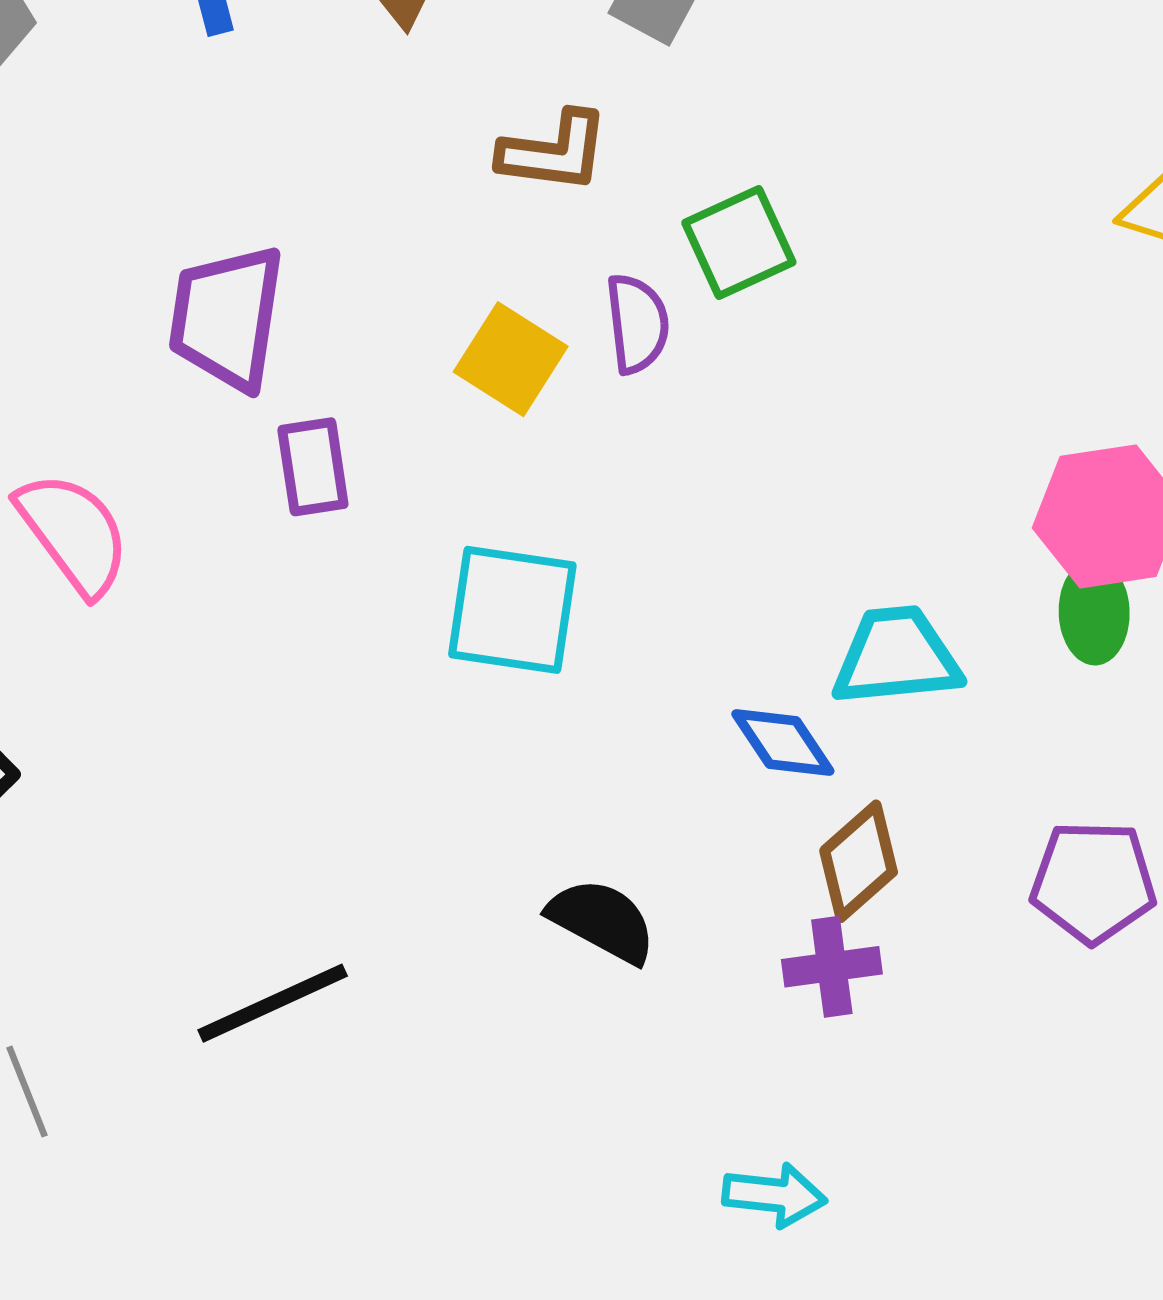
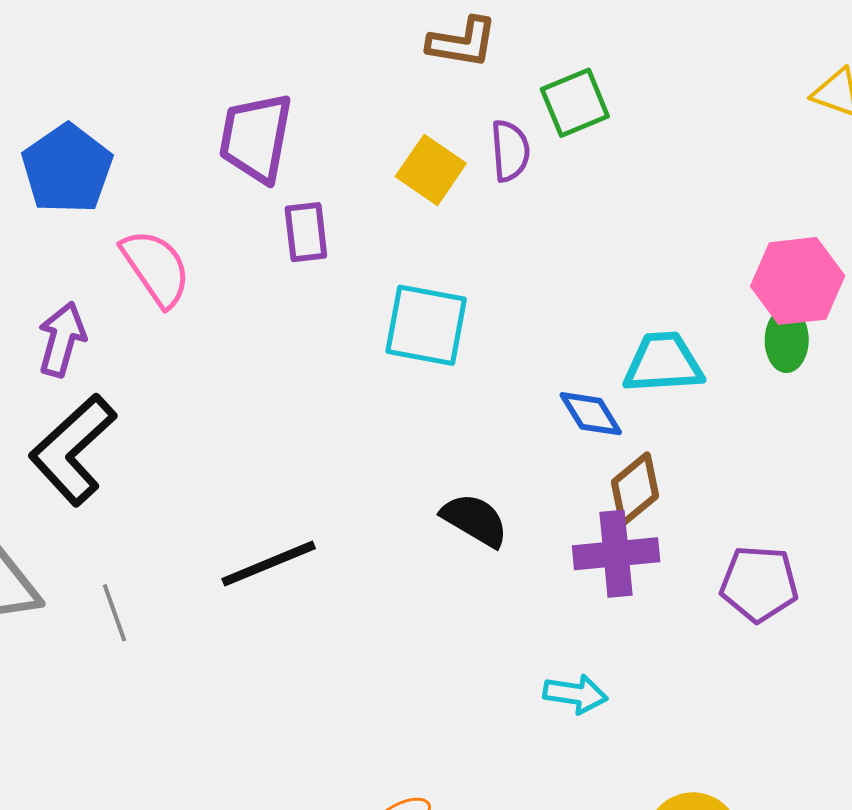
purple pentagon: (1093, 882) -> (759, 584), moved
purple cross: (832, 967) -> (616, 554), size x1.4

